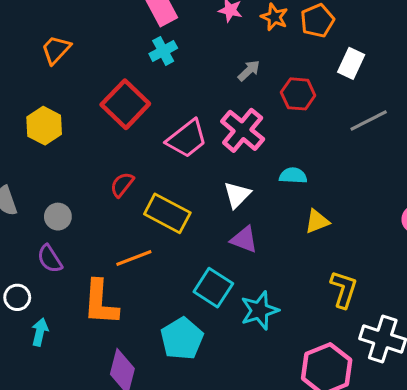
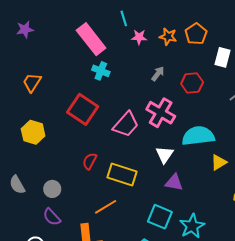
cyan cross: (163, 51) -> (101, 71), turned -30
cyan semicircle: (293, 176) -> (198, 136), size x1.8

